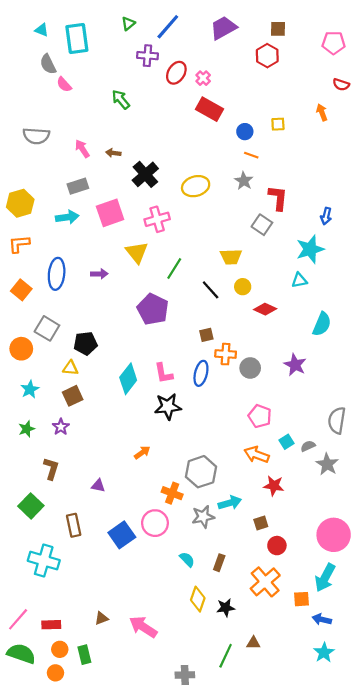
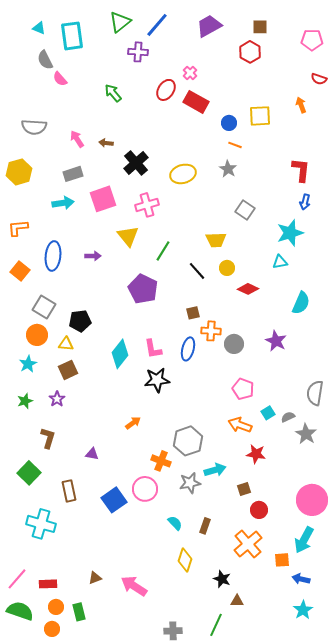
green triangle: (128, 24) -> (120, 22), size x1.6
red ellipse: (176, 73) -> (166, 90), moved
yellow square: (278, 124) -> (260, 116), size x1.6
red L-shape: (278, 198) -> (301, 170), moved
yellow hexagon: (20, 203) -> (19, 172), moved
orange circle: (21, 349) -> (37, 335), moved
black star: (226, 608) -> (222, 579), moved, turned 30
green line: (226, 656) -> (216, 625), moved

